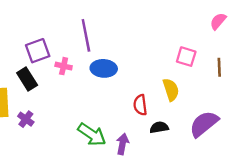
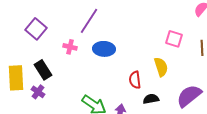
purple line: (86, 35) -> (89, 21), turned 44
purple square: (38, 51) -> (36, 29), moved, turned -30
black rectangle: (27, 79) -> (43, 70), moved

